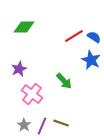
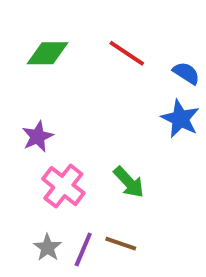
red line: (74, 36) -> (127, 53), moved, turned 66
green arrow: (64, 81) -> (129, 182), moved

